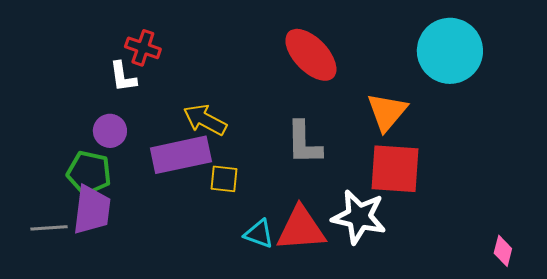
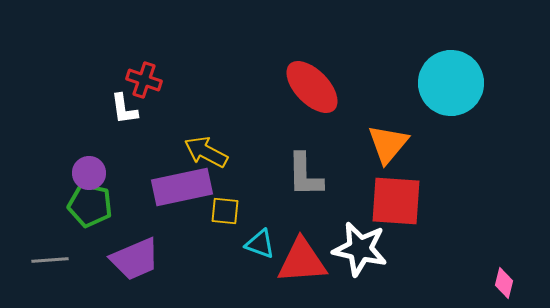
purple circle: (110, 131) -> (89, 173), moved
purple trapezoid: (92, 210) -> (135, 259), moved, turned 60
cyan triangle: (259, 234) -> (260, 244), moved

